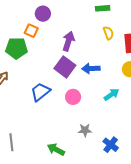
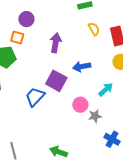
purple square: (65, 67) -> (56, 81), moved
pink circle: (73, 97) -> (80, 105), moved
gray star: (85, 130) -> (95, 116), moved

